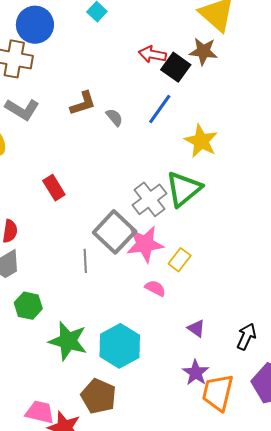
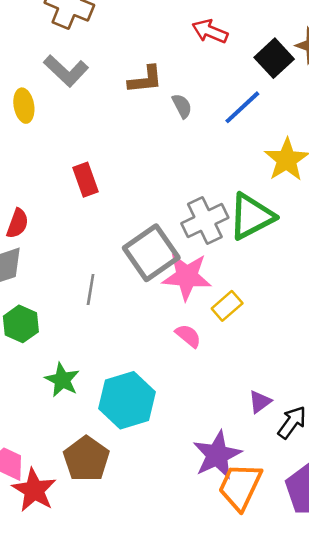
red arrow: (152, 54) -> (210, 31), moved
gray line: (85, 261) -> (91, 289), moved
purple triangle: (196, 328) -> (260, 402), moved, turned 36
green star: (68, 341) -> (62, 380), size x0.7
purple star: (196, 373) -> (217, 455), size x1.4

